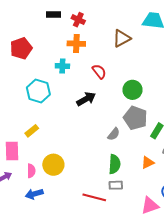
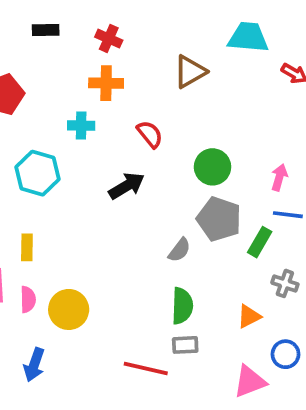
black rectangle: (53, 15) -> (46, 30), moved
yellow rectangle: (32, 131) -> (27, 247), turned -48
orange triangle: (148, 162) -> (249, 316), moved
pink semicircle: (31, 171) -> (28, 299), moved
blue arrow: (34, 194) -> (34, 365), turned -54

